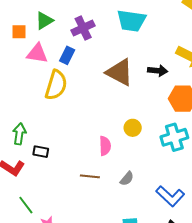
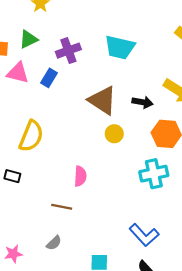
yellow semicircle: (56, 85) -> (31, 136), moved
yellow circle: (133, 128) -> (114, 134), moved
gray semicircle: (127, 179) -> (54, 243), moved

